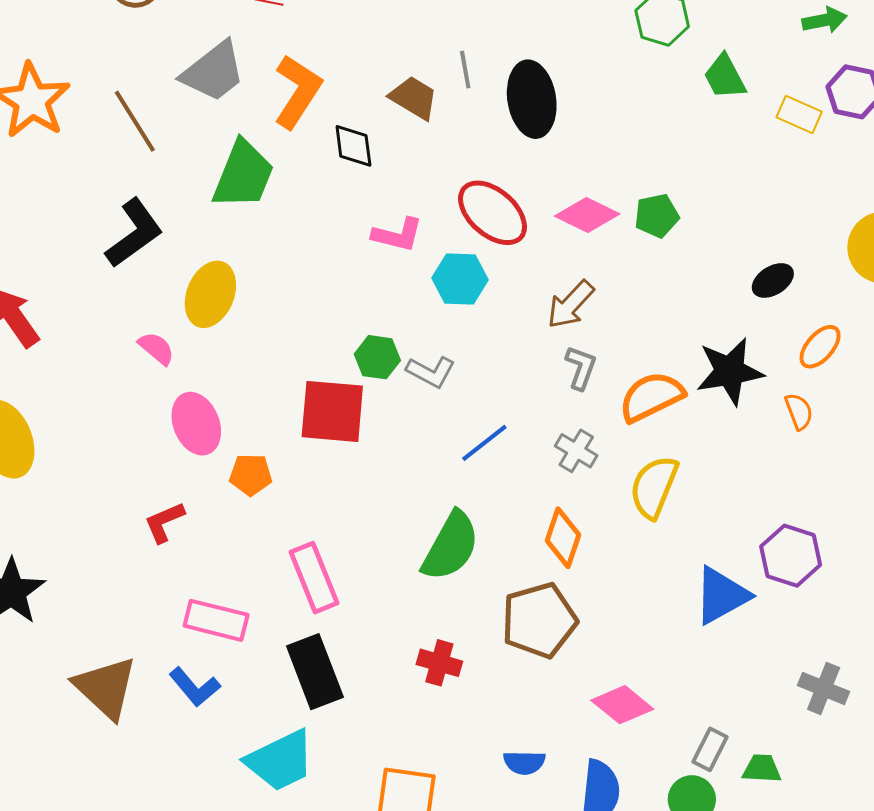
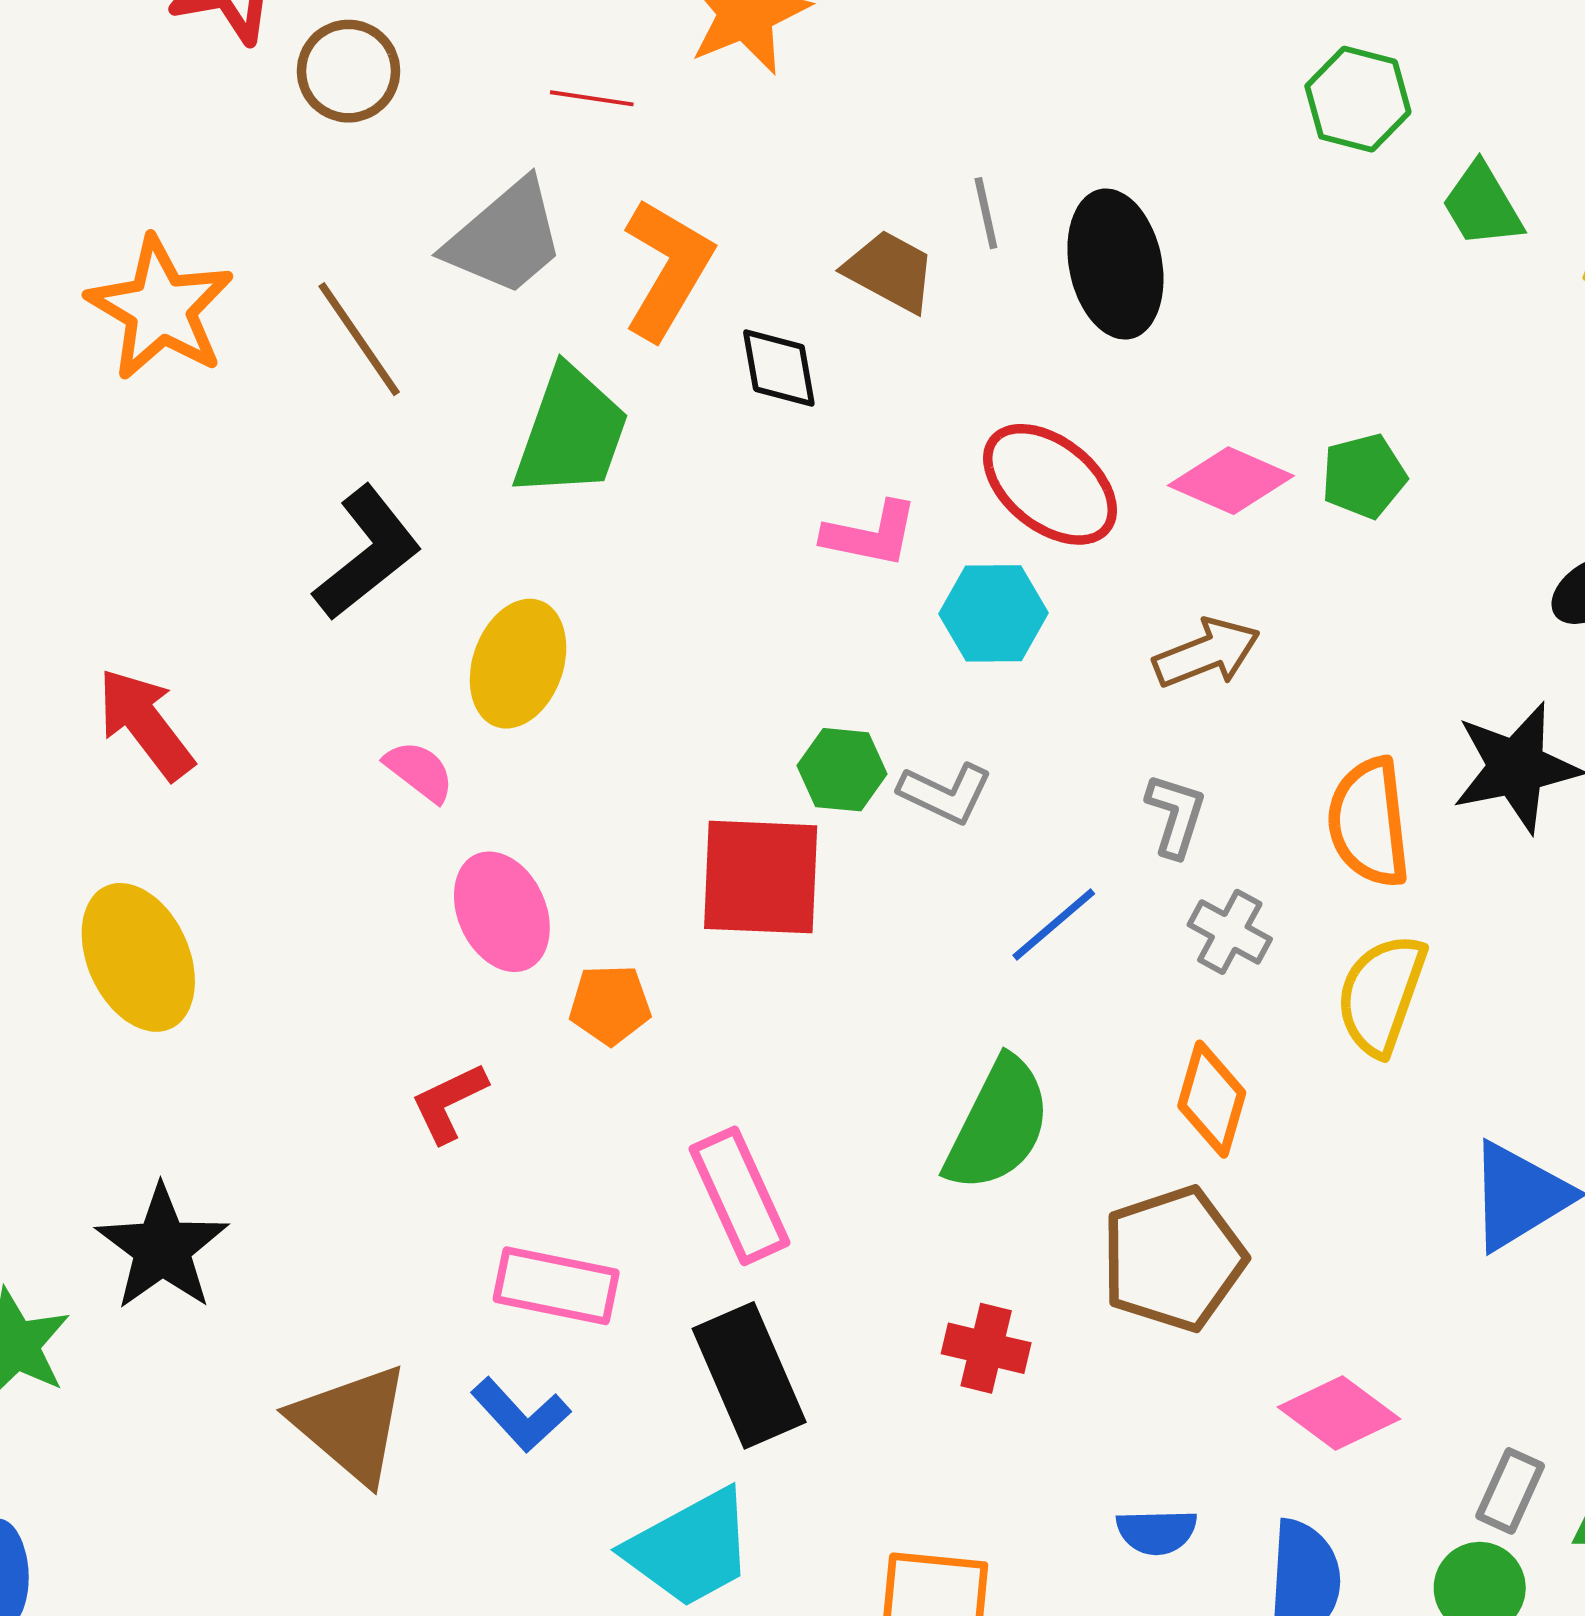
brown arrow: (570, 305) -> (1207, 653), turned -152
gray L-shape: (581, 368) -> (1176, 815), moved
orange semicircle: (651, 397) -> (1369, 822), turned -68

